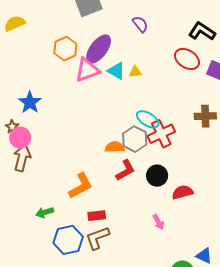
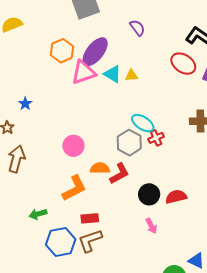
blue star: (30, 102) -> (25, 104), size x0.6
red cross: (161, 134) -> (156, 138), size x0.6
pink circle: (20, 138) -> (73, 146), moved
orange semicircle: (115, 147) -> (100, 168), moved
black circle: (157, 176) -> (149, 194), moved

